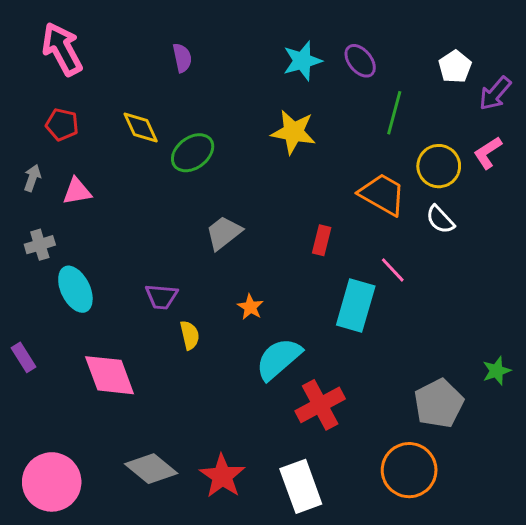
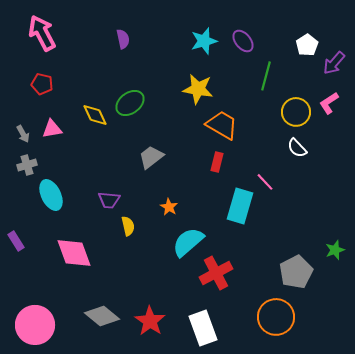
yellow diamond: (141, 128) -> (95, 115), moved
gray arrow: (32, 178) -> (23, 134), moved, turned 132
orange trapezoid: (382, 194) -> (222, 125), moved

